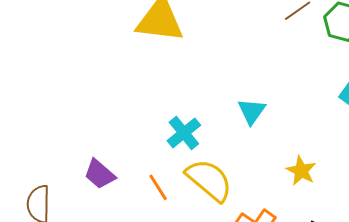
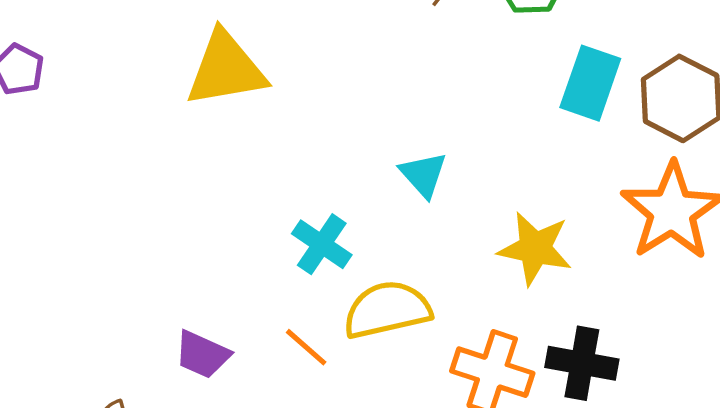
yellow star: (301, 171) -> (535, 248), size x1.4
yellow semicircle: (209, 180) -> (387, 310), turned -36

